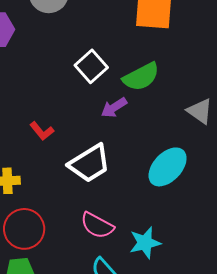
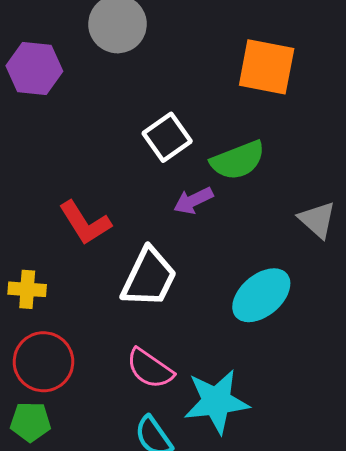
red L-shape: (42, 131) -> (85, 223), size x1.5
white trapezoid: (90, 163) -> (149, 277), turned -39
cyan star: (145, 243) -> (216, 401), size x1.4

